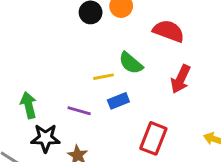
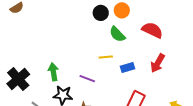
green semicircle: (131, 63) -> (117, 34), moved
blue rectangle: (118, 101) -> (127, 68), moved

